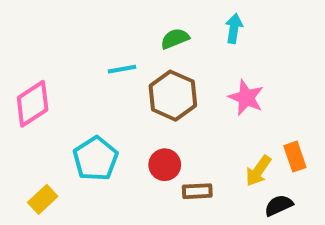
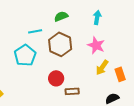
cyan arrow: (234, 28) -> (97, 17), moved
cyan pentagon: (96, 159) -> (25, 55), moved
yellow arrow: (258, 171) -> (102, 67), moved

